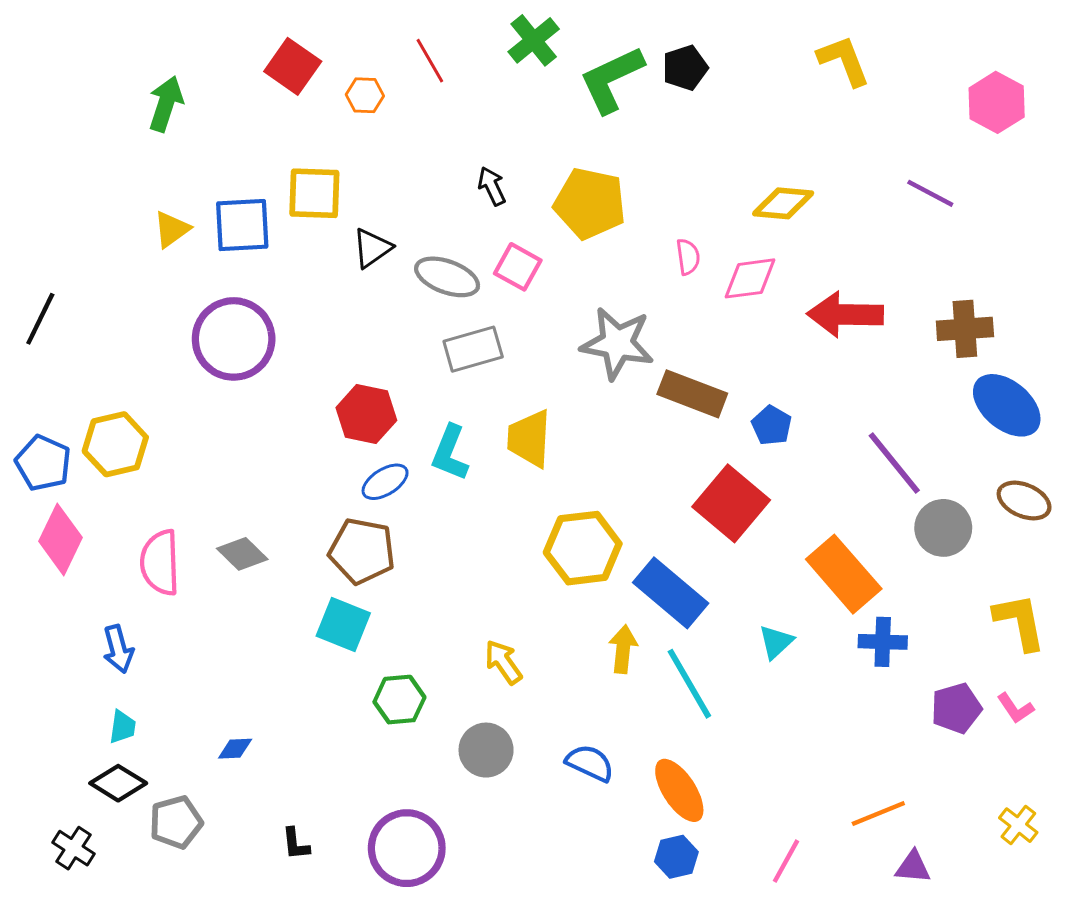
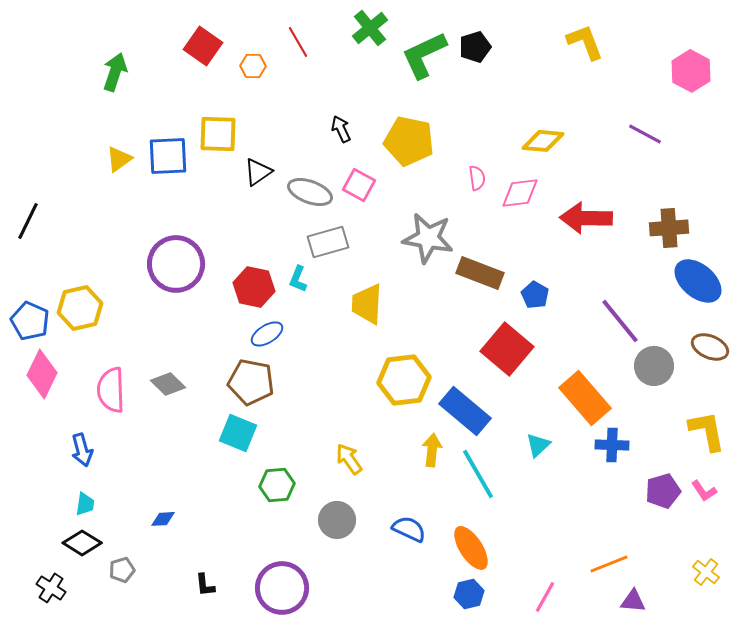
purple circle: (234, 339) -> (176, 264), moved
cyan L-shape: (450, 453) -> (298, 279), moved, size x0.7
gray pentagon: (176, 822) -> (122, 570), size x0.7

